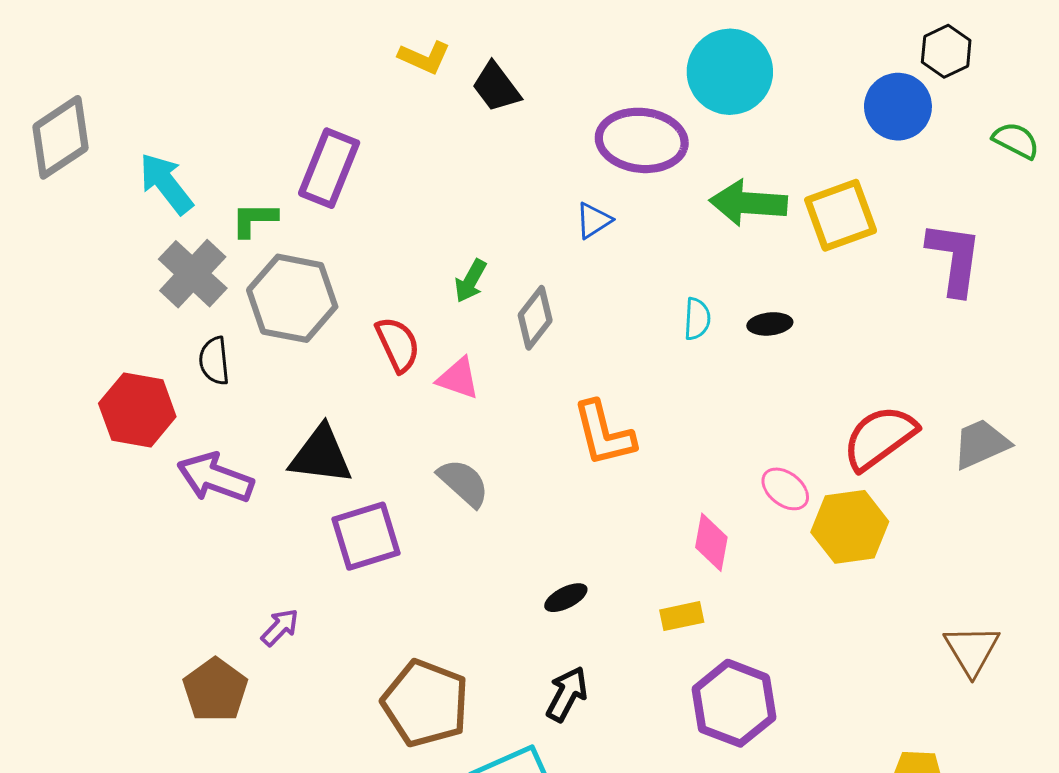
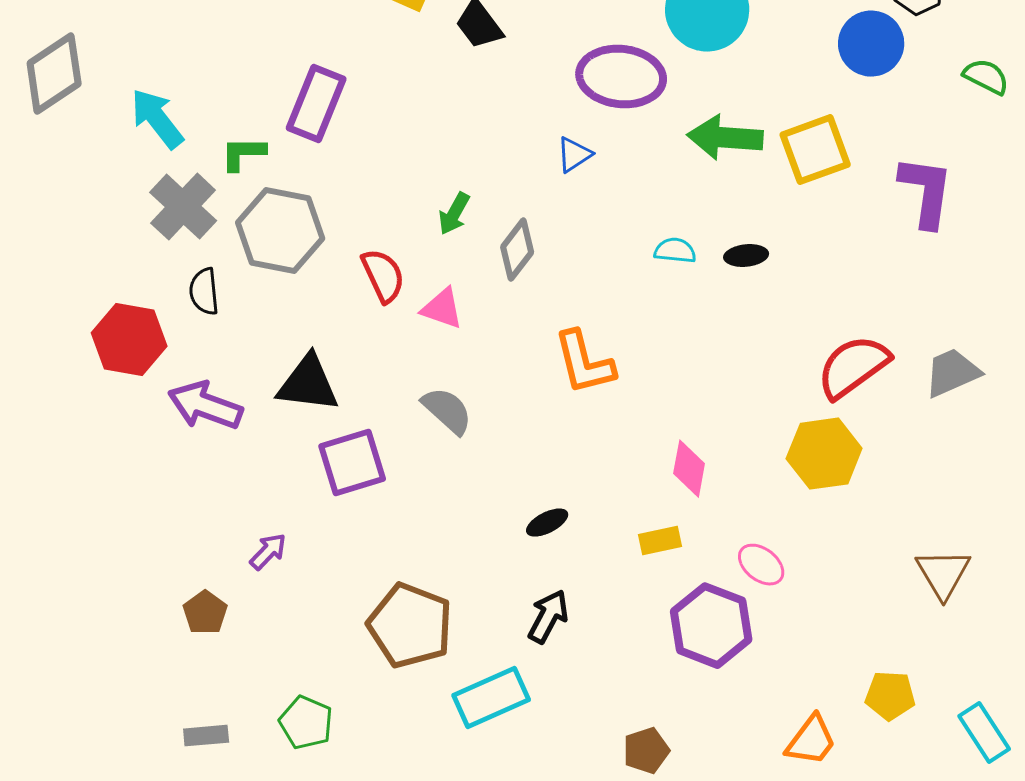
cyan semicircle: (697, 319) -> (675, 251), turned -87
pink ellipse: (785, 489) -> (761, 565), moved
brown pentagon: (215, 690) -> (205, 613), size x0.7

